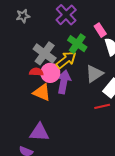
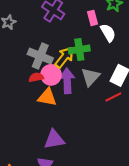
pink rectangle: (100, 30) -> (93, 18), turned 32
green cross: (77, 44) -> (79, 49), moved, turned -30
gray triangle: (94, 74) -> (90, 77), moved

